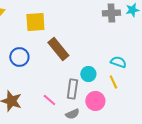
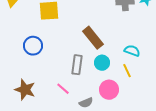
brown rectangle: (58, 49) -> (93, 38), moved
gray rectangle: (72, 89) -> (77, 65), moved

